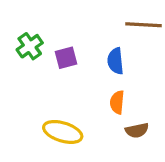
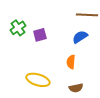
blue semicircle: (115, 61) -> (80, 37), moved, turned 63
brown semicircle: (137, 130) -> (76, 88), moved

